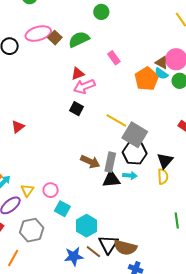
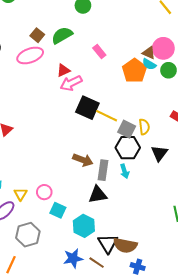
pink ellipse: (38, 33) -> (30, 55), moved
black square: (76, 109) -> (87, 108), moved, size x1.6
gray square: (135, 135) -> (127, 129), size x0.7
gray rectangle: (110, 162) -> (103, 170), moved
cyan arrow: (130, 176) -> (125, 171), turned 72
yellow semicircle: (163, 177) -> (144, 127), moved
black triangle: (111, 179) -> (98, 195), moved
brown line: (93, 252) -> (97, 263), moved

